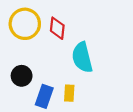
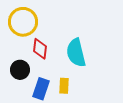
red diamond: (57, 28) -> (40, 49), moved

